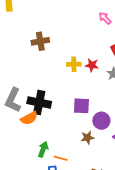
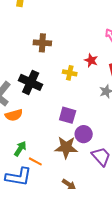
red star: (92, 65) -> (91, 60), moved
black cross: (39, 103) -> (31, 82), moved
brown star: (87, 138) -> (66, 147), size x1.6

